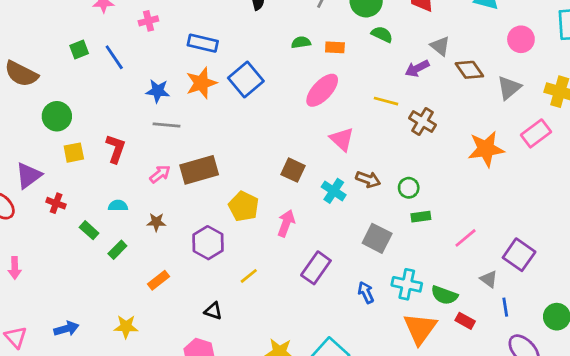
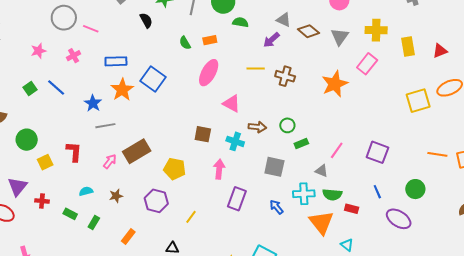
green semicircle: (301, 42) -> (185, 43), turned -96
blue star: (158, 91) -> (93, 103), turned -30
pink arrow: (286, 223) -> (219, 169), moved
gray triangle: (489, 279) -> (322, 171), moved

